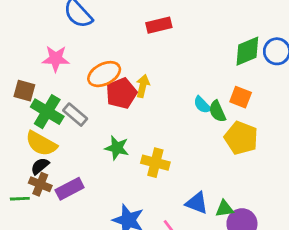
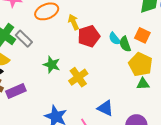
yellow arrow: (143, 86) -> (73, 22), turned -42
red pentagon: (121, 93) -> (89, 36), moved
yellow cross: (155, 163) -> (78, 77), turned 36
green triangle: (225, 209) -> (143, 84), moved

